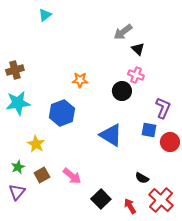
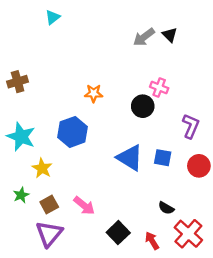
black triangle: (138, 49) -> (170, 35), moved
cyan star: (18, 103) -> (21, 137), moved, turned 30
blue square: (149, 130) -> (163, 158), moved
purple triangle: (17, 192) -> (49, 234), moved, size x1.4

